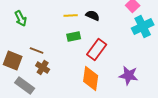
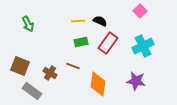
cyan cross: (143, 26) -> (143, 46), moved
brown line: (37, 50) -> (73, 66), moved
red rectangle: (97, 50) -> (108, 43), moved

